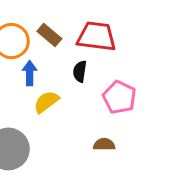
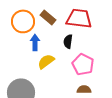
pink pentagon: (119, 97) -> (83, 64), moved

